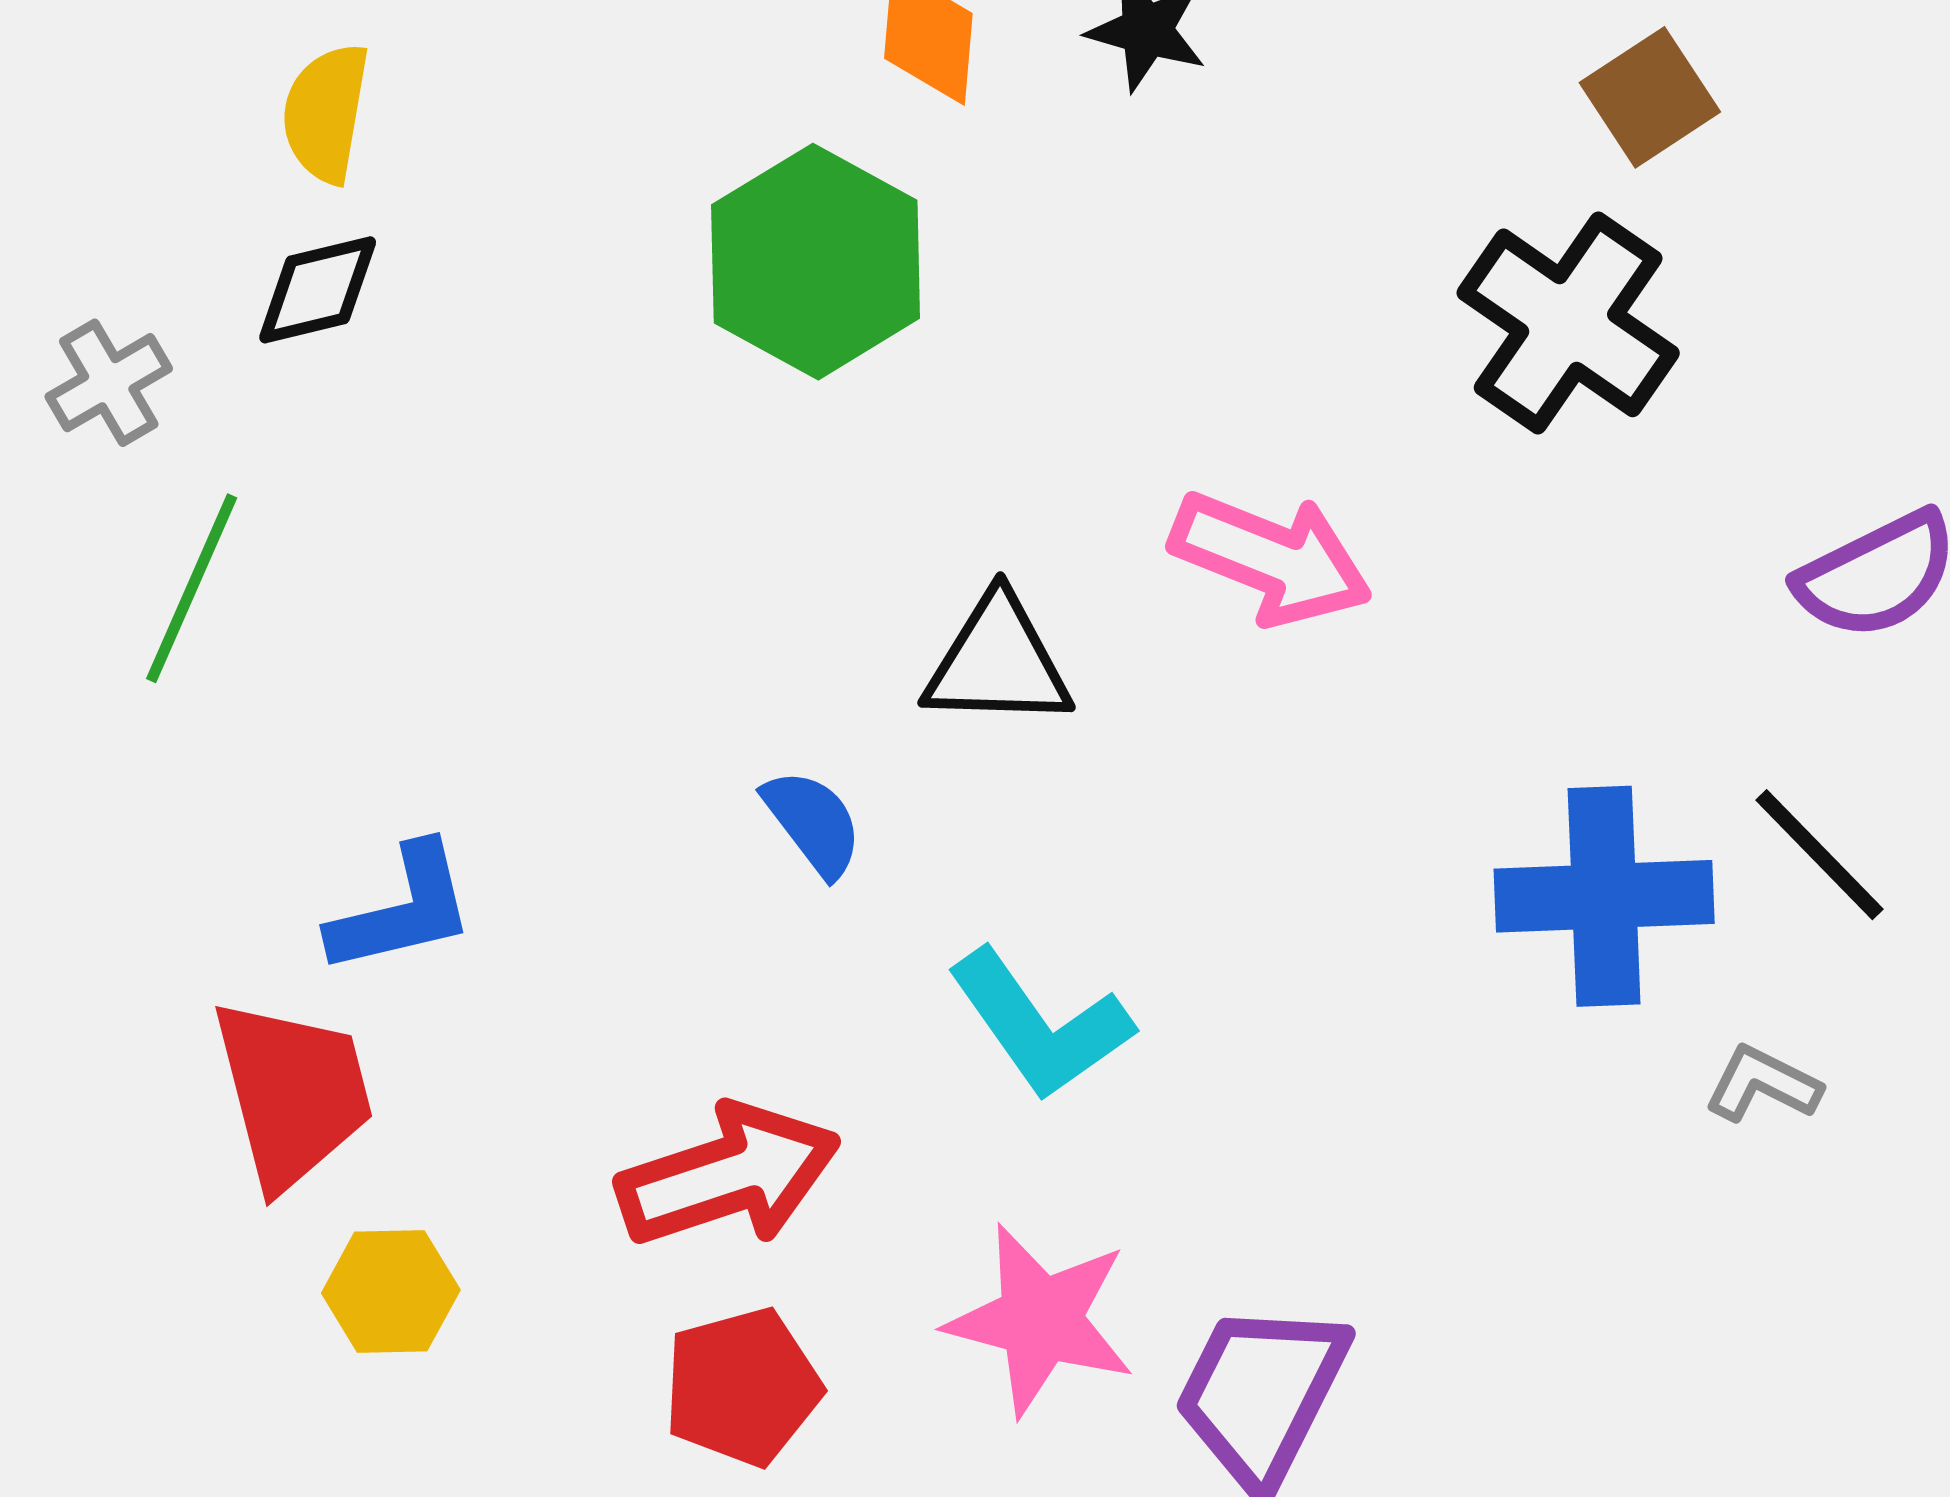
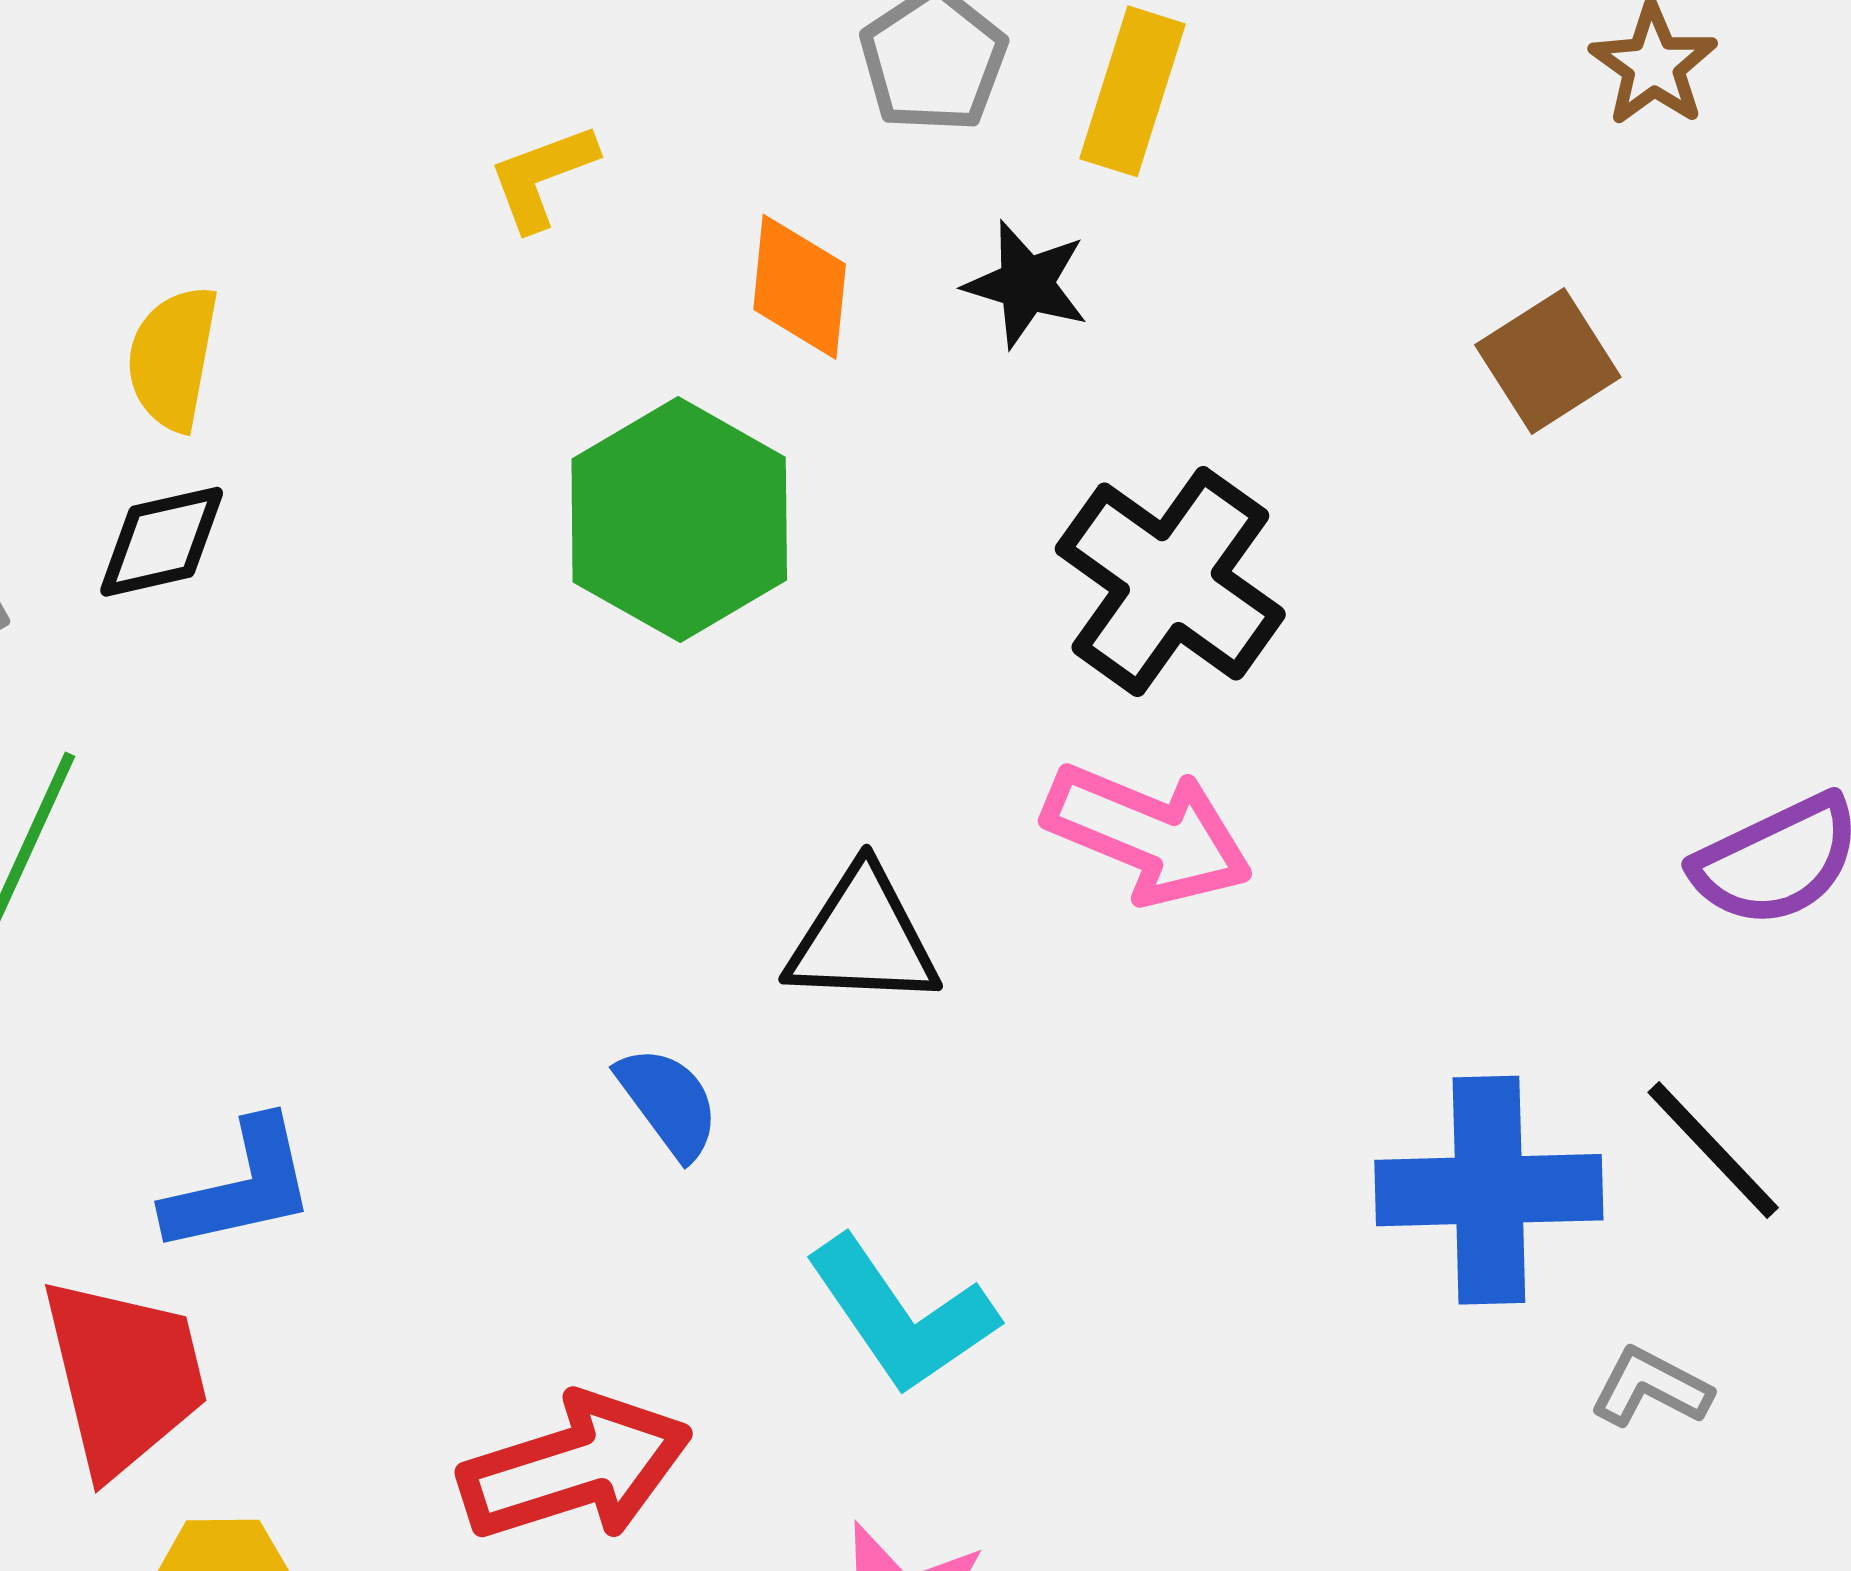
black cross: (1568, 323) -> (1170, 582), moved

